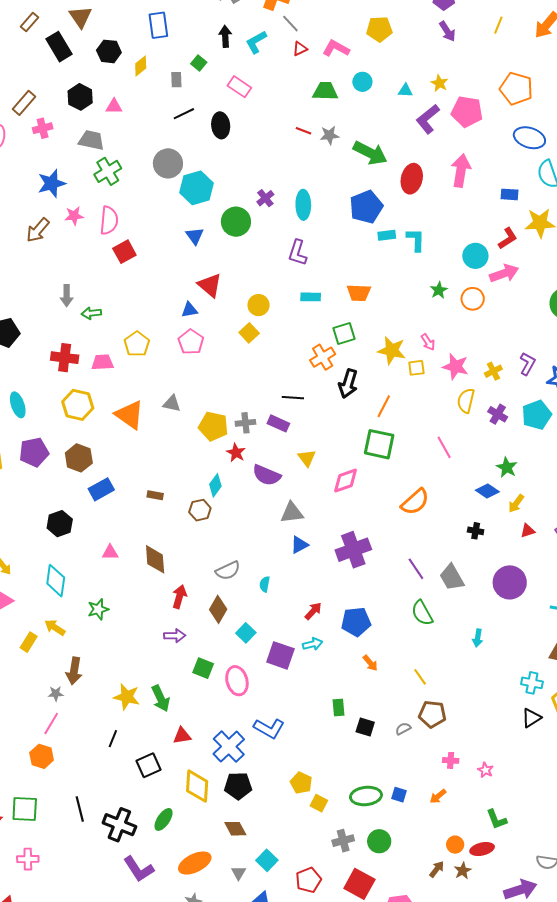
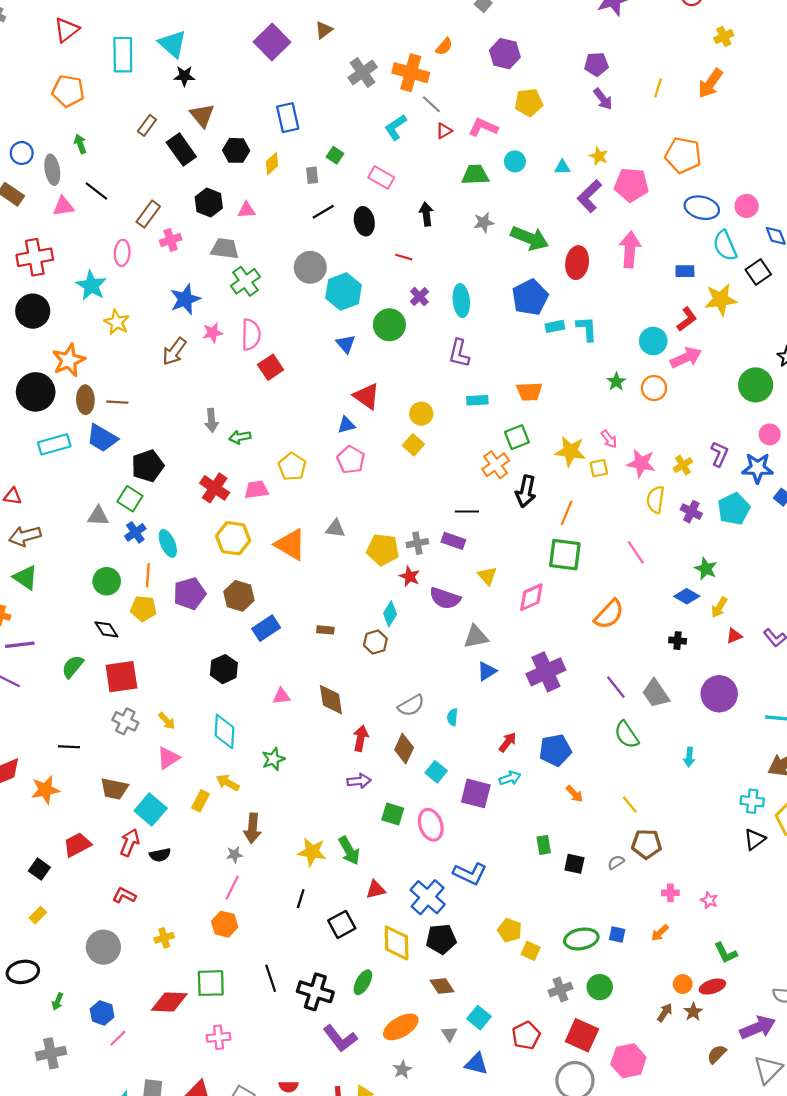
black arrow: (225, 36) -> (426, 214), moved
red line: (304, 131) -> (404, 257), moved
red cross: (65, 358) -> (215, 488), turned 32

